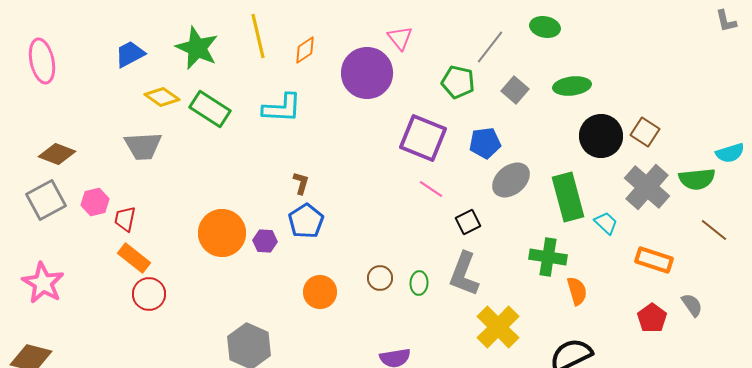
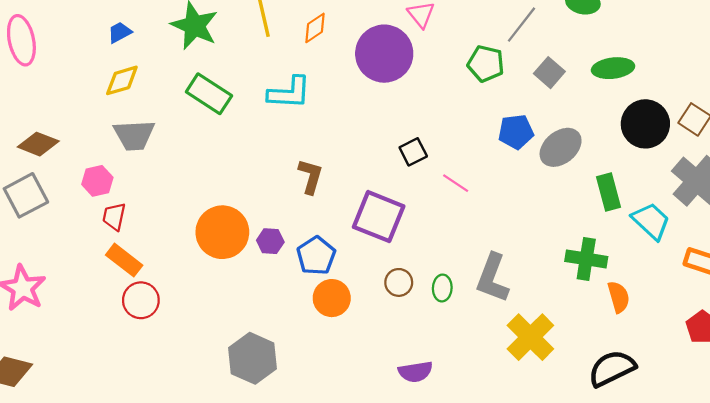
blue trapezoid: (130, 54) -> (120, 32), size x0.7
yellow diamond: (162, 97) -> (122, 80), moved, turned -52
purple square: (423, 138) -> (379, 217), moved
gray ellipse: (511, 180) -> (561, 147), moved
brown L-shape: (301, 183) -> (311, 176), size x1.4
green rectangle: (568, 197) -> (609, 192), size x0.7
pink hexagon: (95, 202) -> (97, 181), moved
blue pentagon: (306, 221) -> (316, 256), moved
black square: (468, 222) -> (413, 152), moved
cyan trapezoid: (606, 223) -> (651, 221), size x1.5

